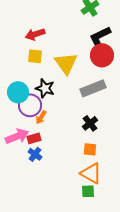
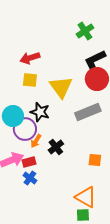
black cross: (90, 123) -> (56, 147), moved
orange square: (90, 149) -> (95, 160), moved

